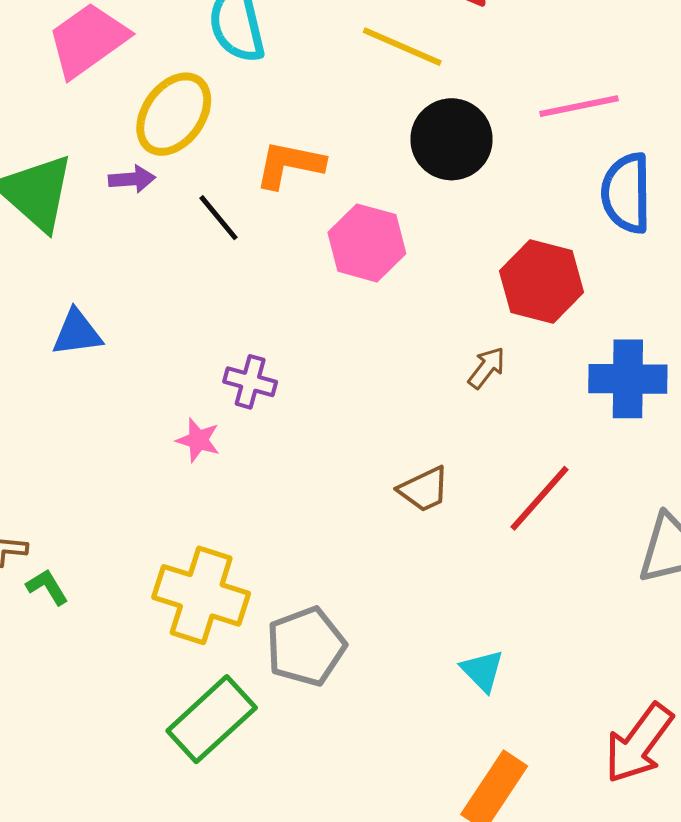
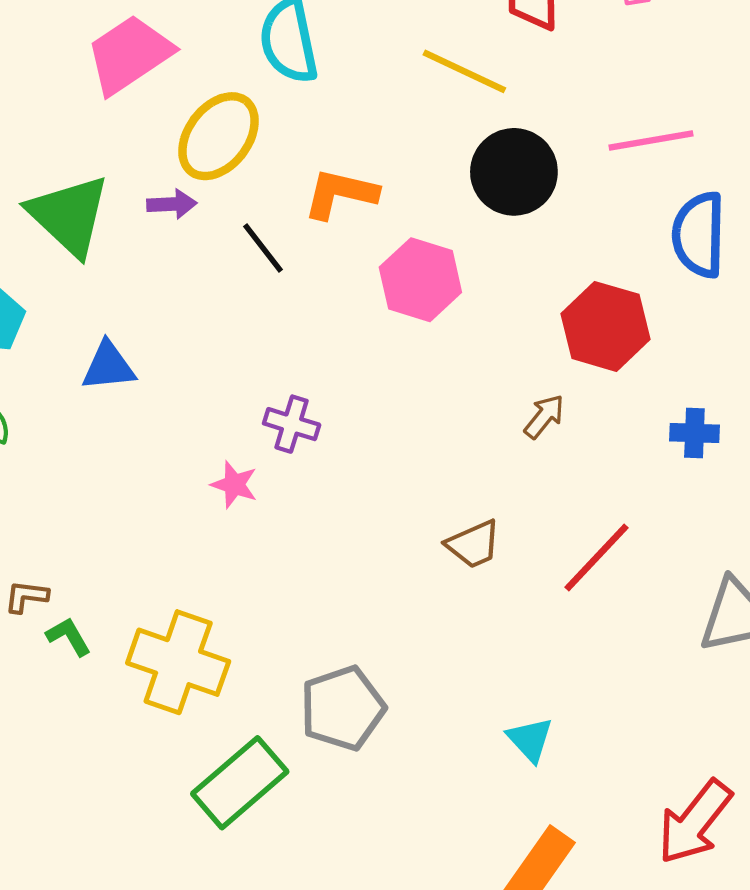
blue cross: (628, 379) -> (694, 433), size x0.6
yellow cross: (201, 595) -> (178, 662), moved

